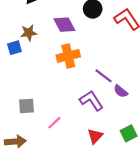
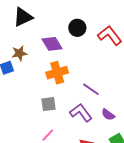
purple semicircle: (121, 91) -> (108, 115), moved
gray square: (27, 106) -> (48, 104), moved

